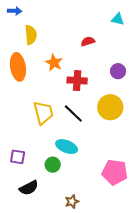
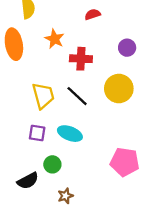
purple square: (18, 157) -> (37, 133), moved
green circle: (53, 165) -> (52, 164), moved
brown star: (72, 202) -> (65, 196), moved

